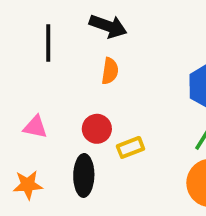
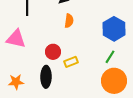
orange semicircle: (110, 71) -> (69, 21), moved
pink triangle: (35, 127) -> (16, 39), moved, size x1.5

